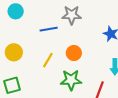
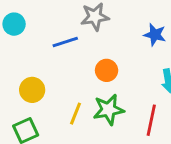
yellow circle: (14, 52) -> (32, 90), moved
yellow line: (48, 60) -> (76, 114), moved

